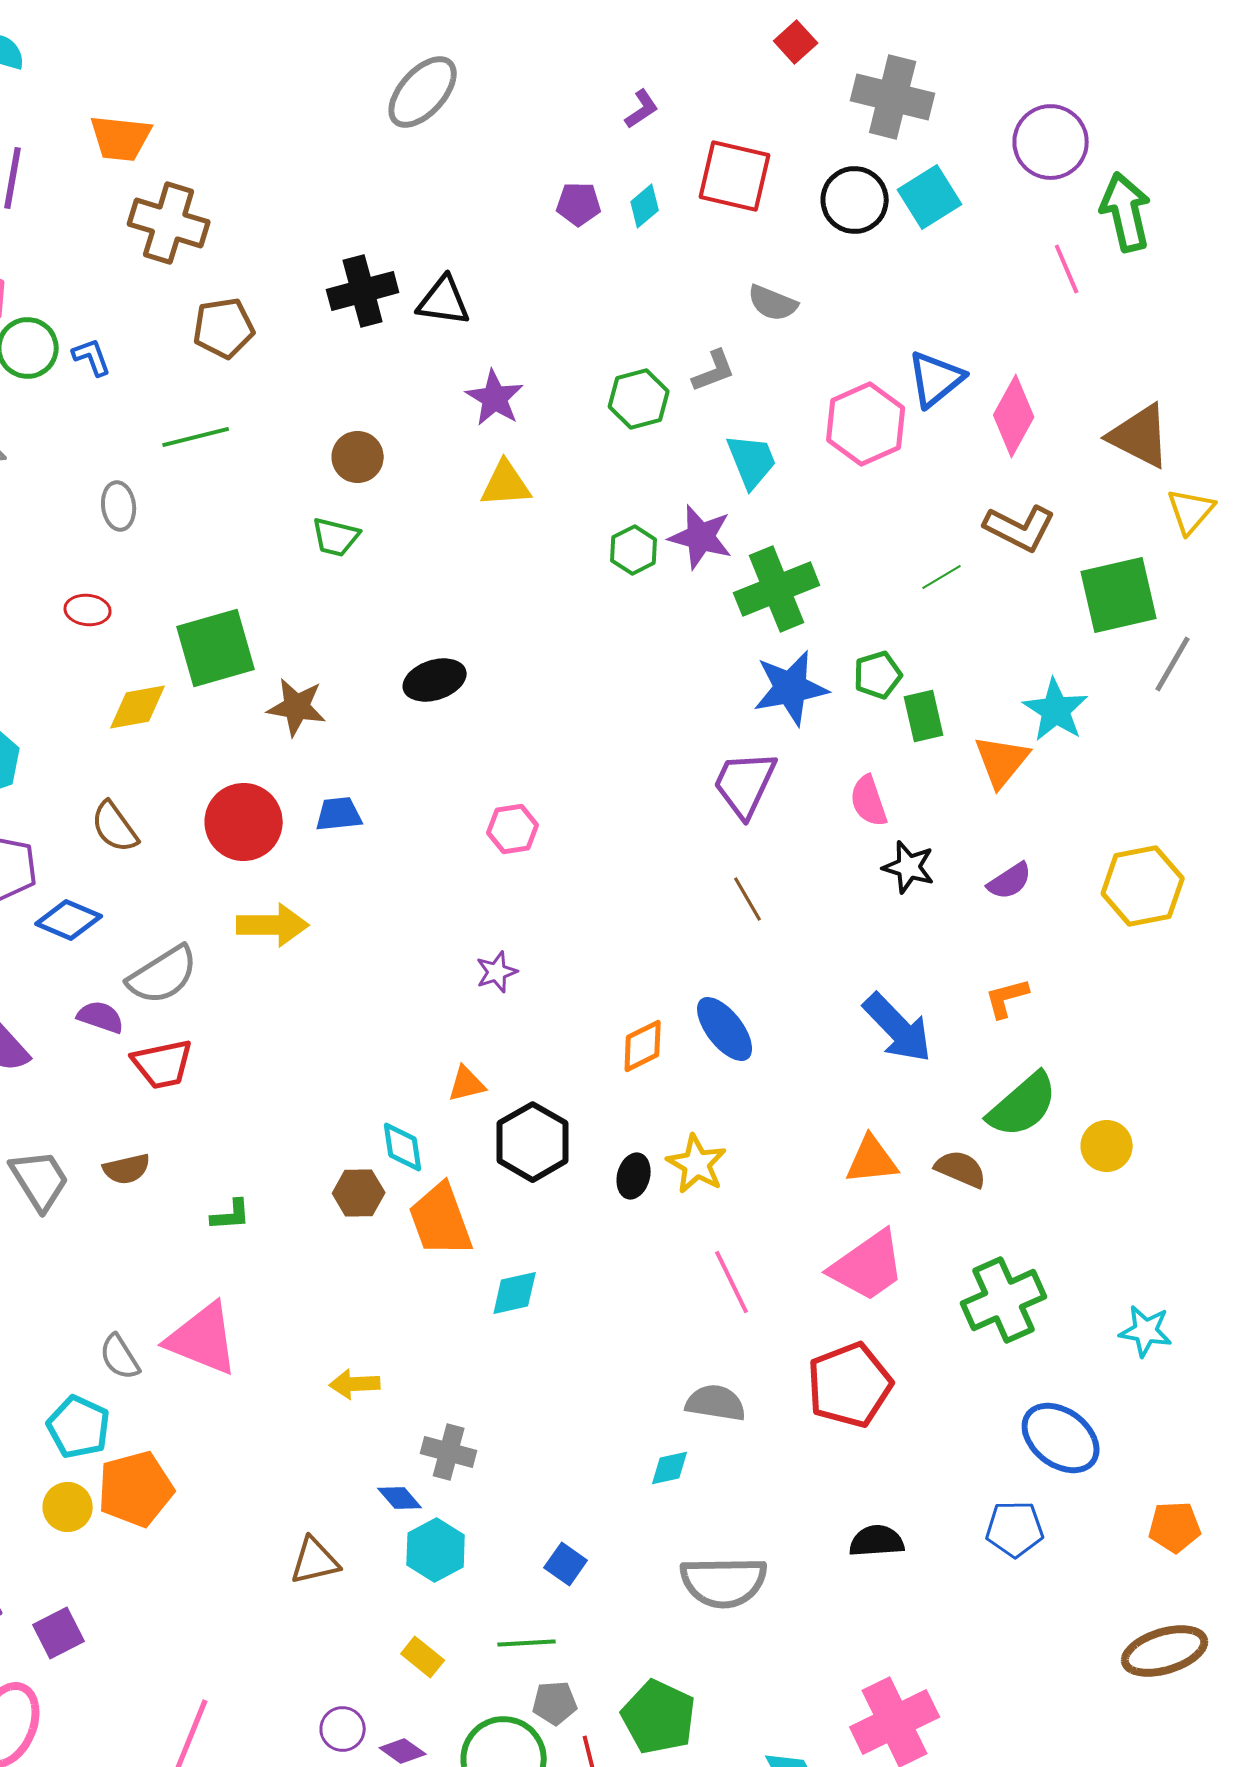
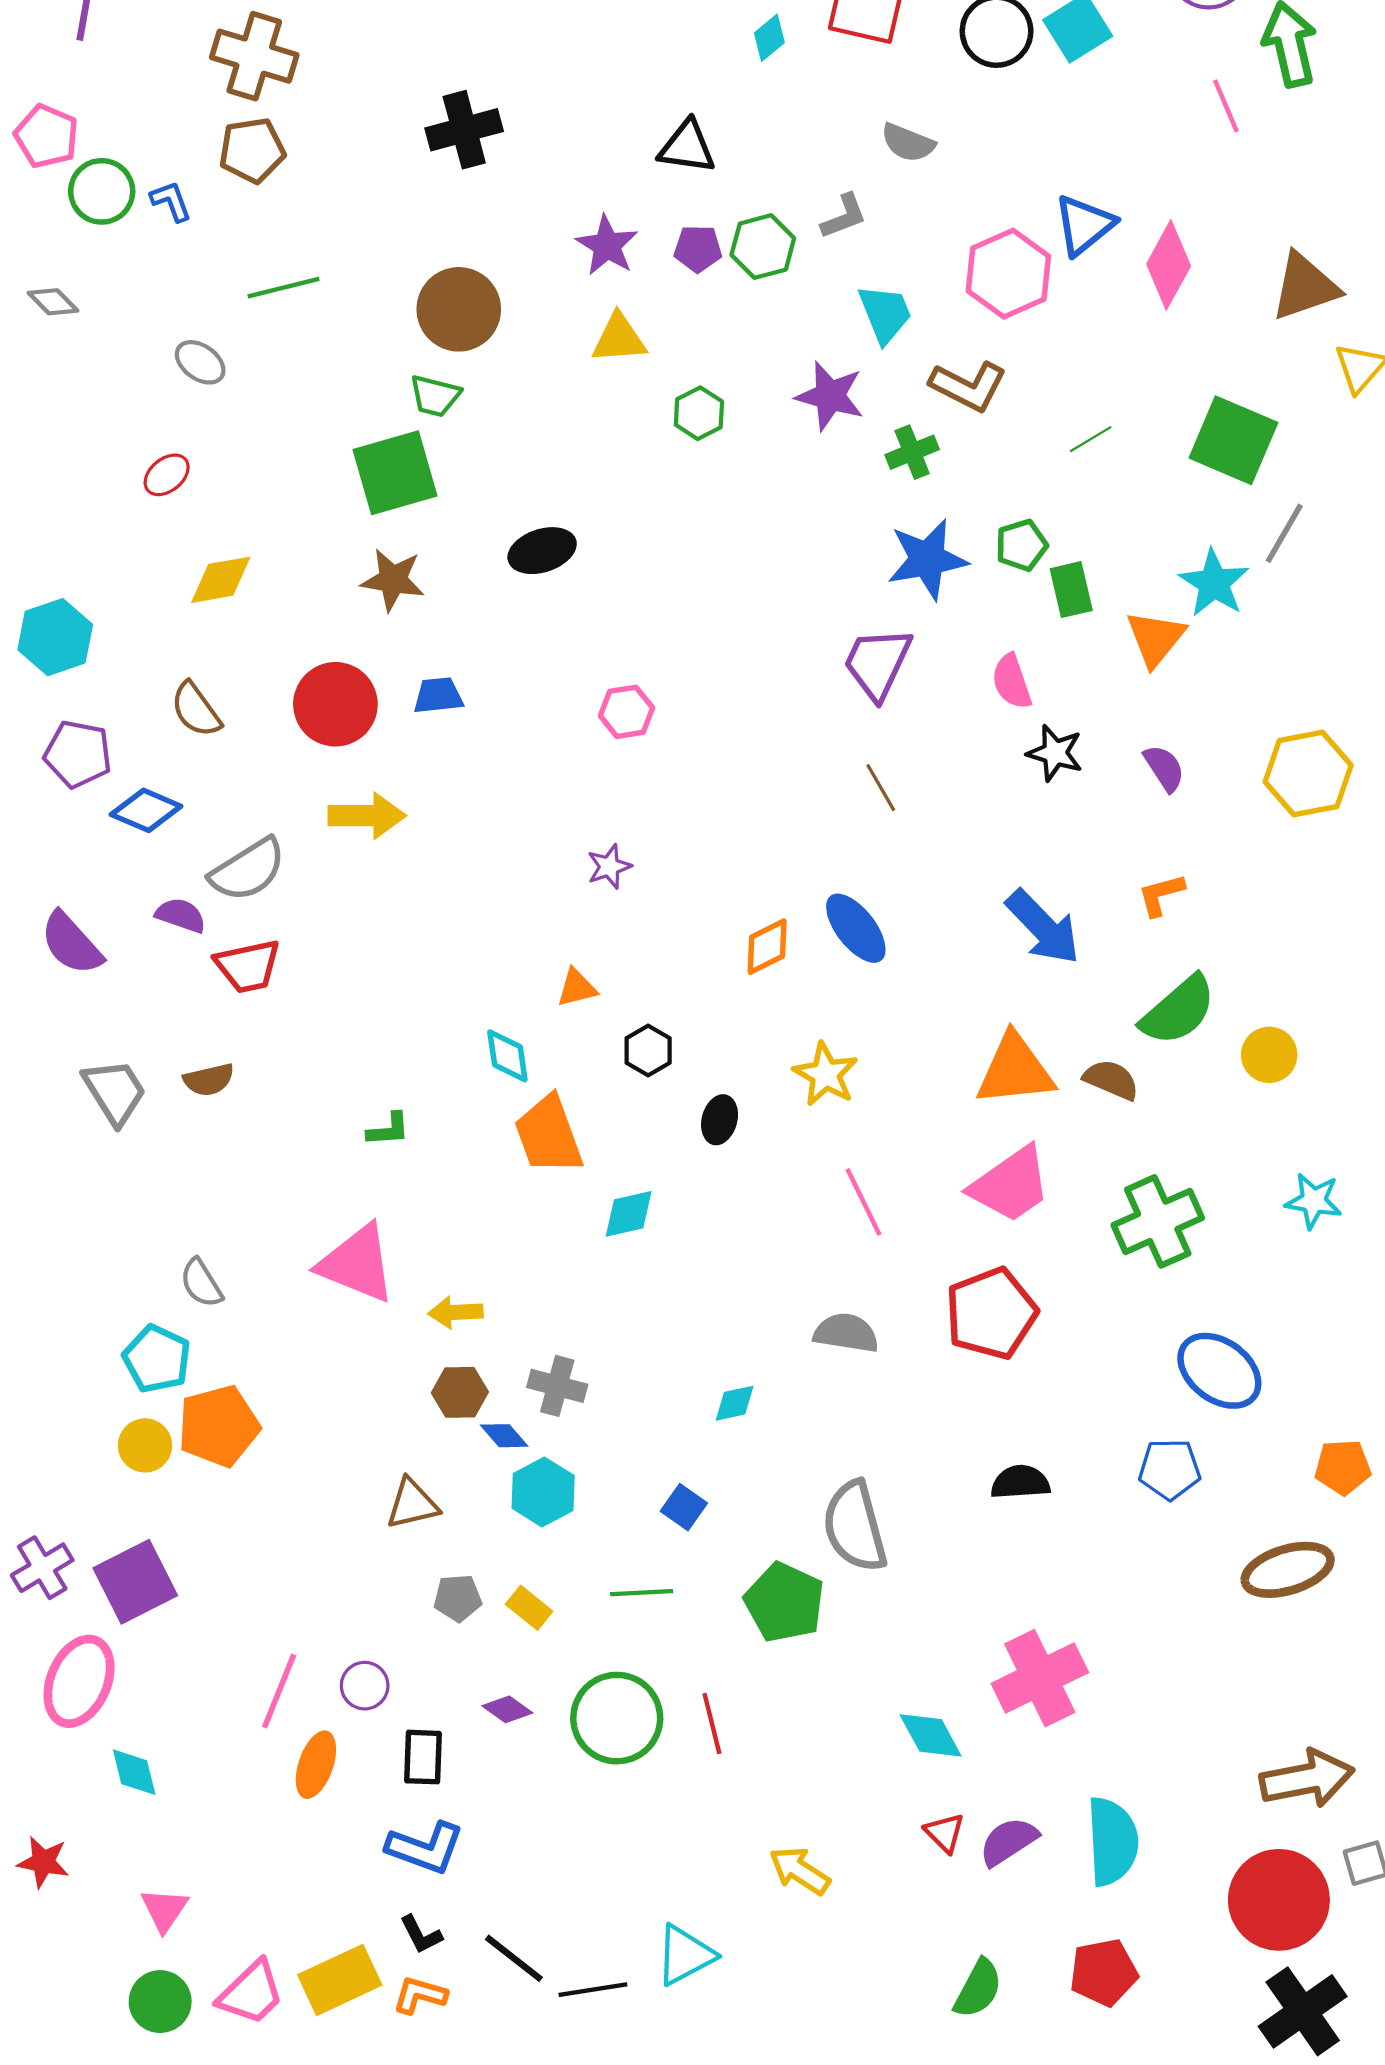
purple pentagon: (579, 204) -> (698, 249), moved
black triangle: (444, 301) -> (687, 147), moved
brown pentagon: (224, 328) -> (252, 150), moved
brown triangle: (1140, 436) -> (1305, 287), turned -46
brown circle: (358, 457) -> (459, 309), size x1.5
gray ellipse: (119, 506) -> (200, 362), turned -48
brown L-shape: (1020, 528) -> (968, 386), moved
green hexagon: (634, 550) -> (699, 413), moved
green cross: (777, 589) -> (912, 452), size x0.6
green square: (1119, 595) -> (1233, 440), moved, turned 36
red ellipse: (88, 610) -> (167, 475), turned -45
green square: (216, 648) -> (395, 473), moved
gray line: (1173, 664) -> (1284, 533), moved
purple semicircle: (1010, 881) -> (1164, 768), turned -90
black hexagon: (533, 1142) -> (648, 1050), size x0.6
orange triangle: (872, 1160) -> (1015, 1070), size x1.4
black ellipse: (634, 1176) -> (720, 1120), moved
brown hexagon: (359, 1193) -> (460, 1392), moved
green L-shape: (231, 1215) -> (388, 1129), moved
cyan star: (1146, 1331) -> (1314, 1201), moved
pink triangle: (203, 1339) -> (357, 1264), moved
cyan diamond: (670, 1468) -> (735, 1403), moved
gray semicircle: (724, 1582) -> (855, 1527), turned 76
purple square: (59, 1633) -> (135, 1582), size x1.5
brown ellipse: (1165, 1651) -> (1288, 1570), moved
gray pentagon: (555, 1703) -> (458, 1598), moved
green pentagon: (659, 1717) -> (784, 1602), moved
purple circle: (343, 1729) -> (365, 1686), moved

